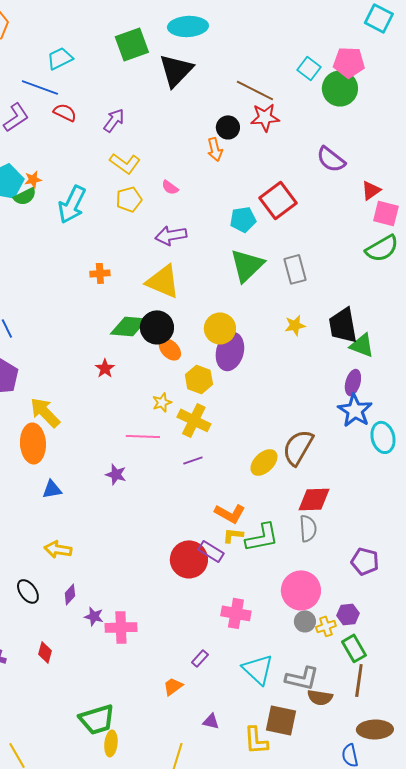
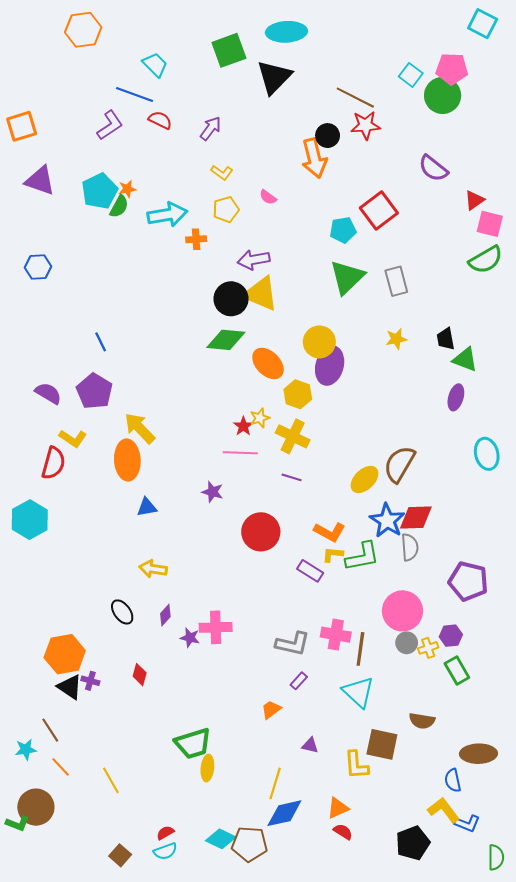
cyan trapezoid: (60, 58) -> (155, 65), turned 72
orange arrow: (215, 149) -> (314, 158), size x1.6
yellow L-shape: (125, 163) -> (222, 173), size x0.7
green semicircle: (25, 196) -> (119, 206), turned -35
cyan arrow: (72, 204) -> (167, 215), turned -126
purple arrow: (171, 235) -> (254, 260), moved
orange cross: (100, 273) -> (196, 239), moved
black trapezoid: (343, 325) -> (446, 339), size x0.6
black circle: (157, 327) -> (231, 299), moved
orange ellipse: (170, 349) -> (268, 363), size x1.4
red star: (105, 368) -> (243, 426), moved
blue star: (355, 410) -> (387, 521), moved
purple line: (193, 460) -> (292, 477), turned 36
red circle: (189, 559) -> (261, 532), moved
purple pentagon: (365, 561) -> (468, 581), size x1.4
pink cross: (121, 627) -> (216, 627), moved
gray L-shape: (302, 678) -> (293, 644), moved
brown line: (359, 680) -> (360, 649), moved

